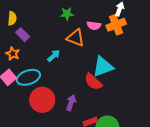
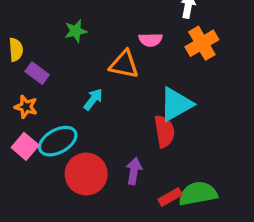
green star: (67, 14) -> (76, 31), moved
orange cross: (116, 25) -> (202, 43), moved
red semicircle: (93, 82) -> (164, 131), turned -132

